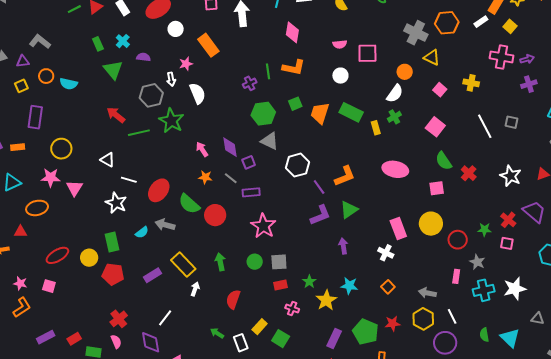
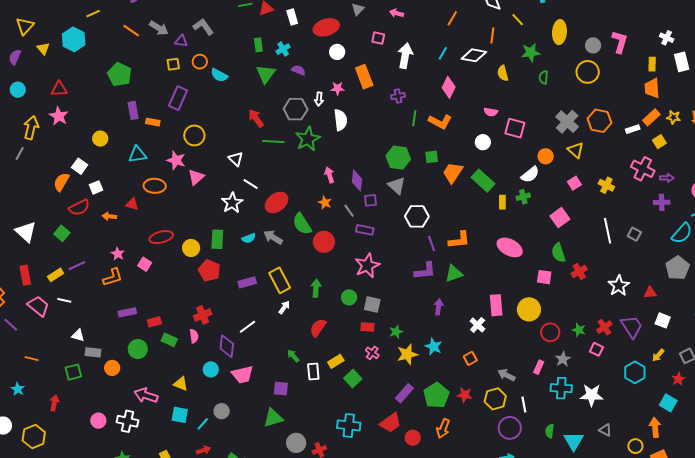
purple cross: (250, 83) -> (398, 96), moved

